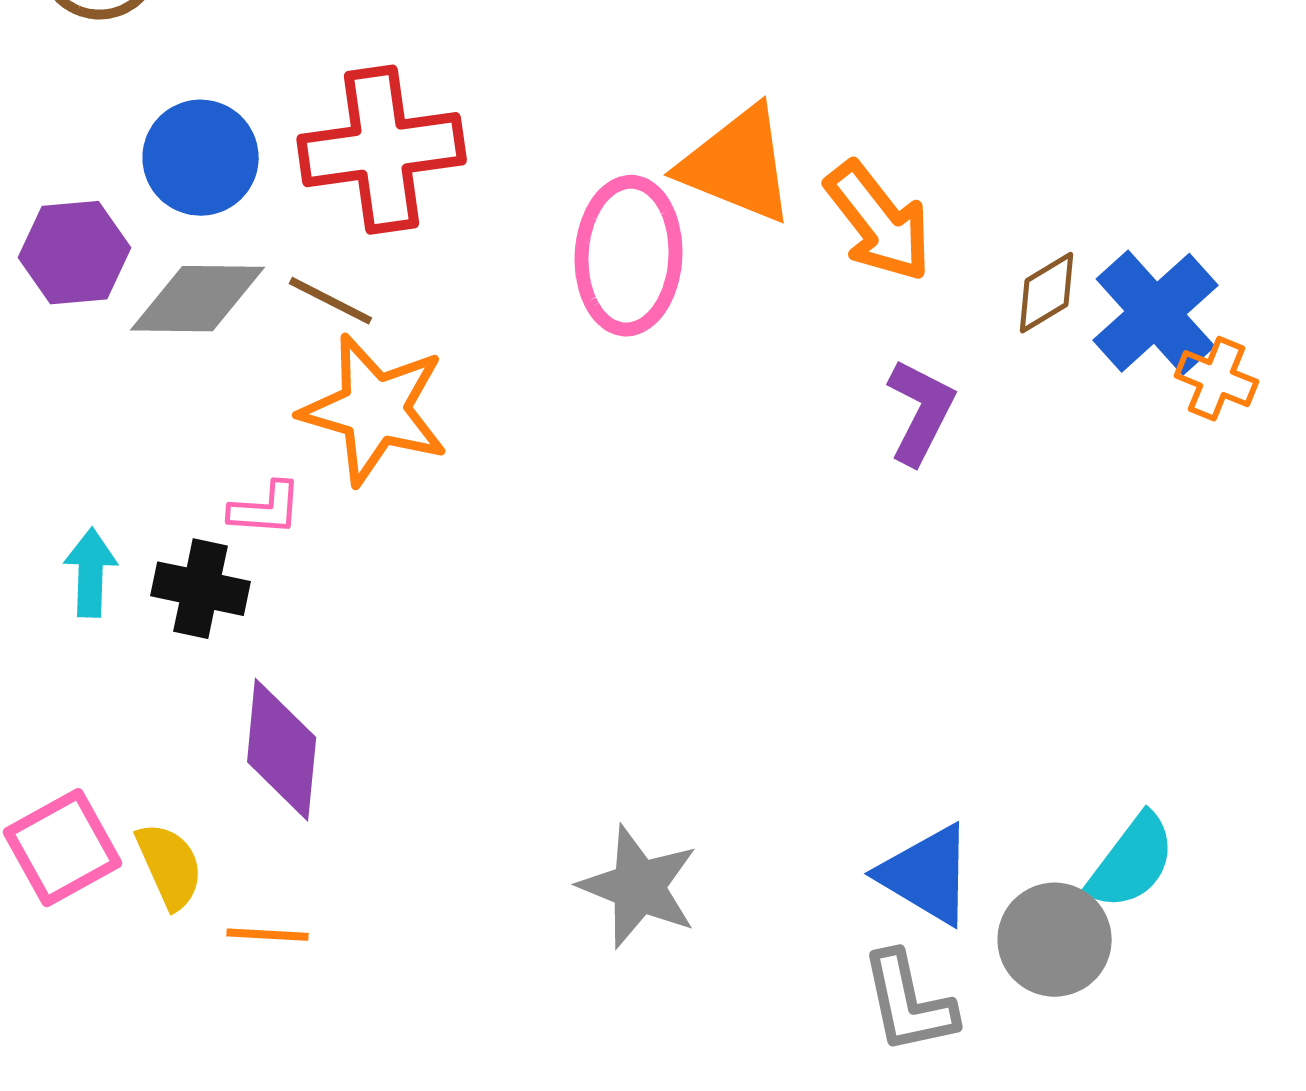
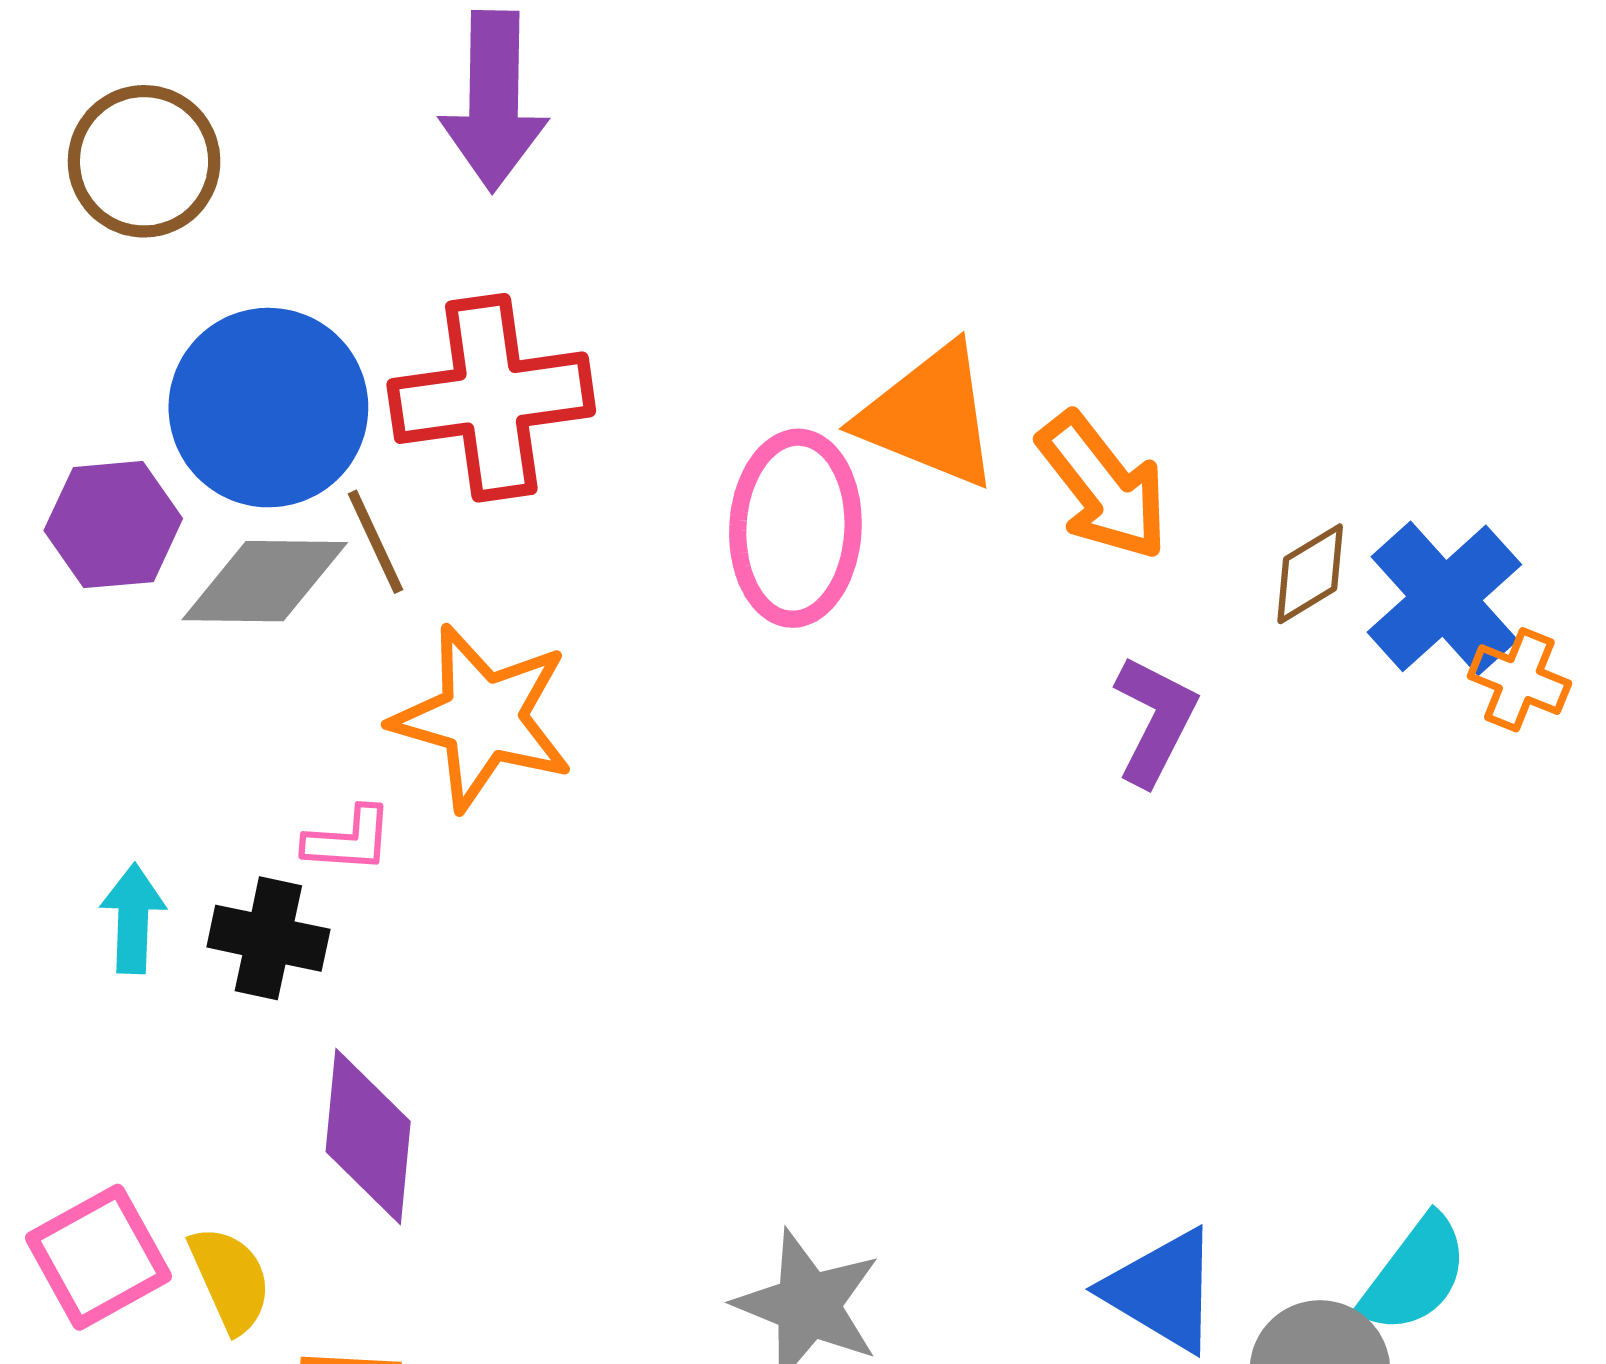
blue circle: (201, 158) -> (268, 408), size x1.4
brown line: (331, 301) -> (376, 542), moved, turned 38

